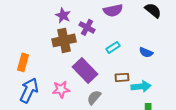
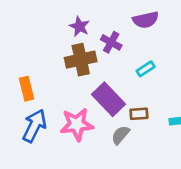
orange rectangle: (23, 62) -> (26, 89), turned -30
brown rectangle: (122, 77) -> (139, 114), moved
pink star: (61, 89) -> (77, 124), size x1.4

